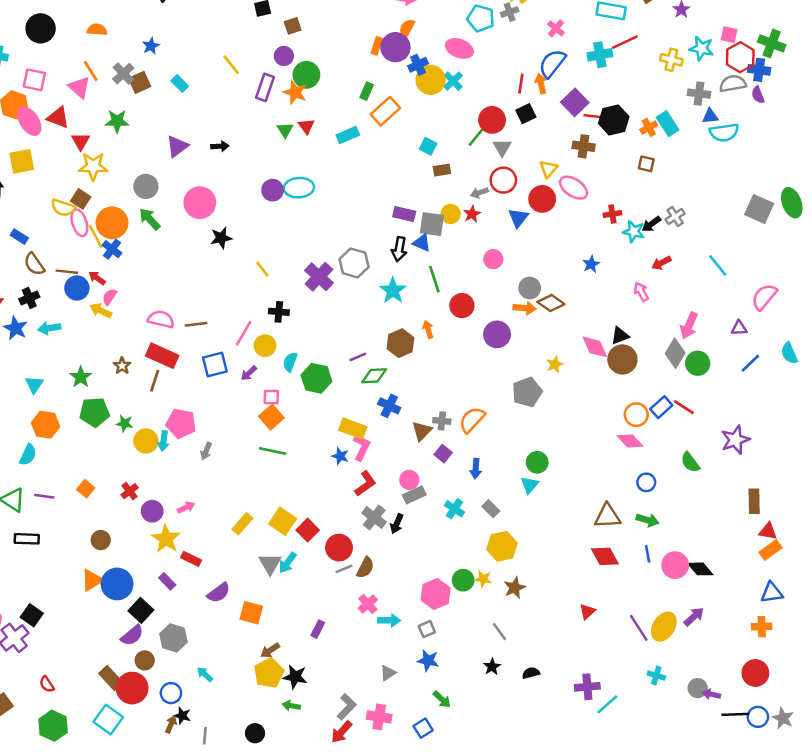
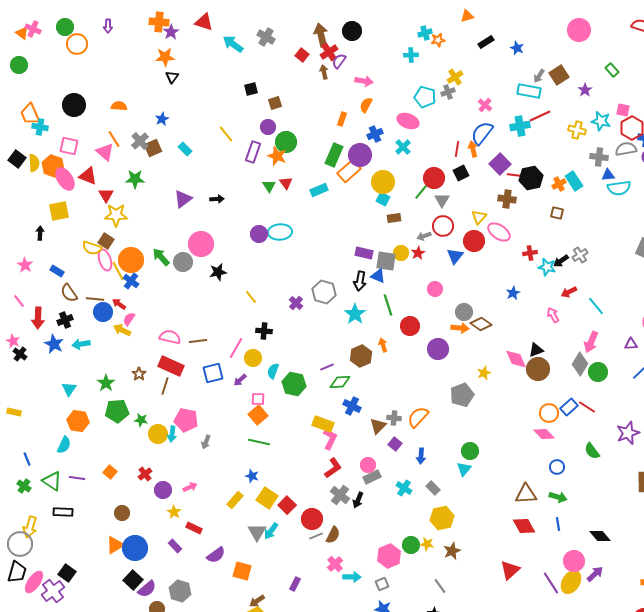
purple circle: (395, 47) -> (360, 155), moved
yellow circle: (431, 80) -> (383, 182), moved
green rectangle: (367, 91) -> (334, 155), size x1.6
gray circle: (146, 186) -> (183, 262), moved
cyan line: (718, 265) -> (596, 306), moved
purple cross: (319, 277) -> (296, 303), size x0.6
blue star: (340, 456) -> (252, 476), moved
yellow star: (166, 539) -> (174, 512), size x0.6
pink circle: (675, 565) -> (574, 561), moved
black square: (141, 610) -> (133, 580), moved
red triangle: (587, 612) -> (510, 570), size x1.5

